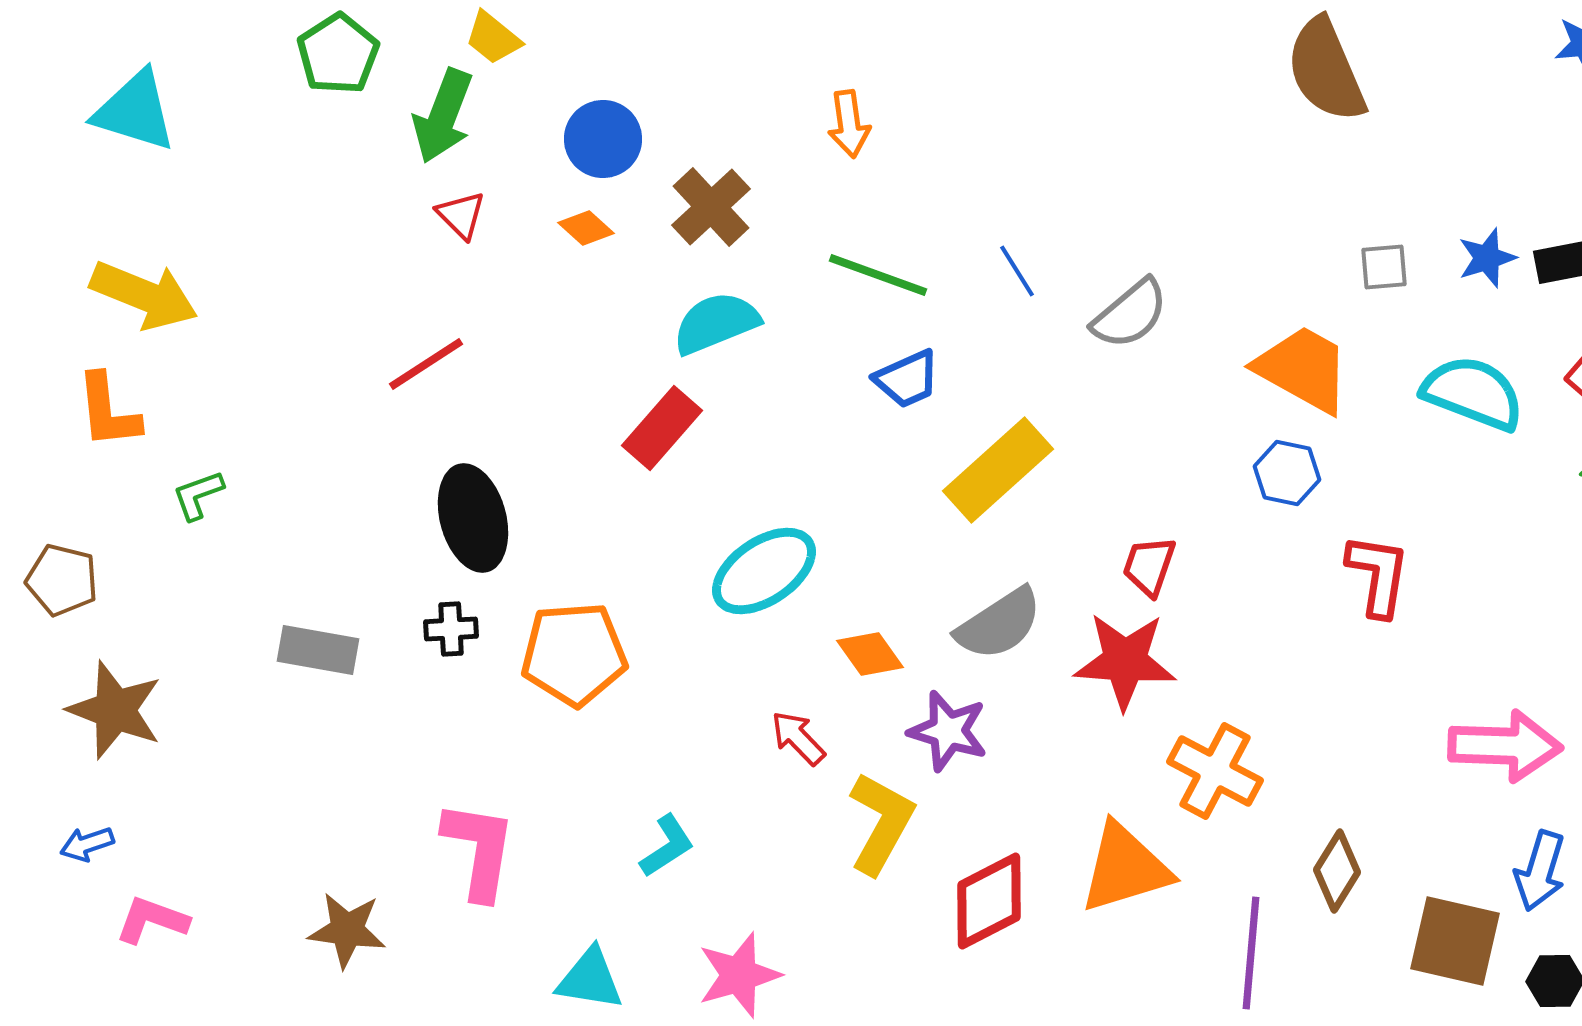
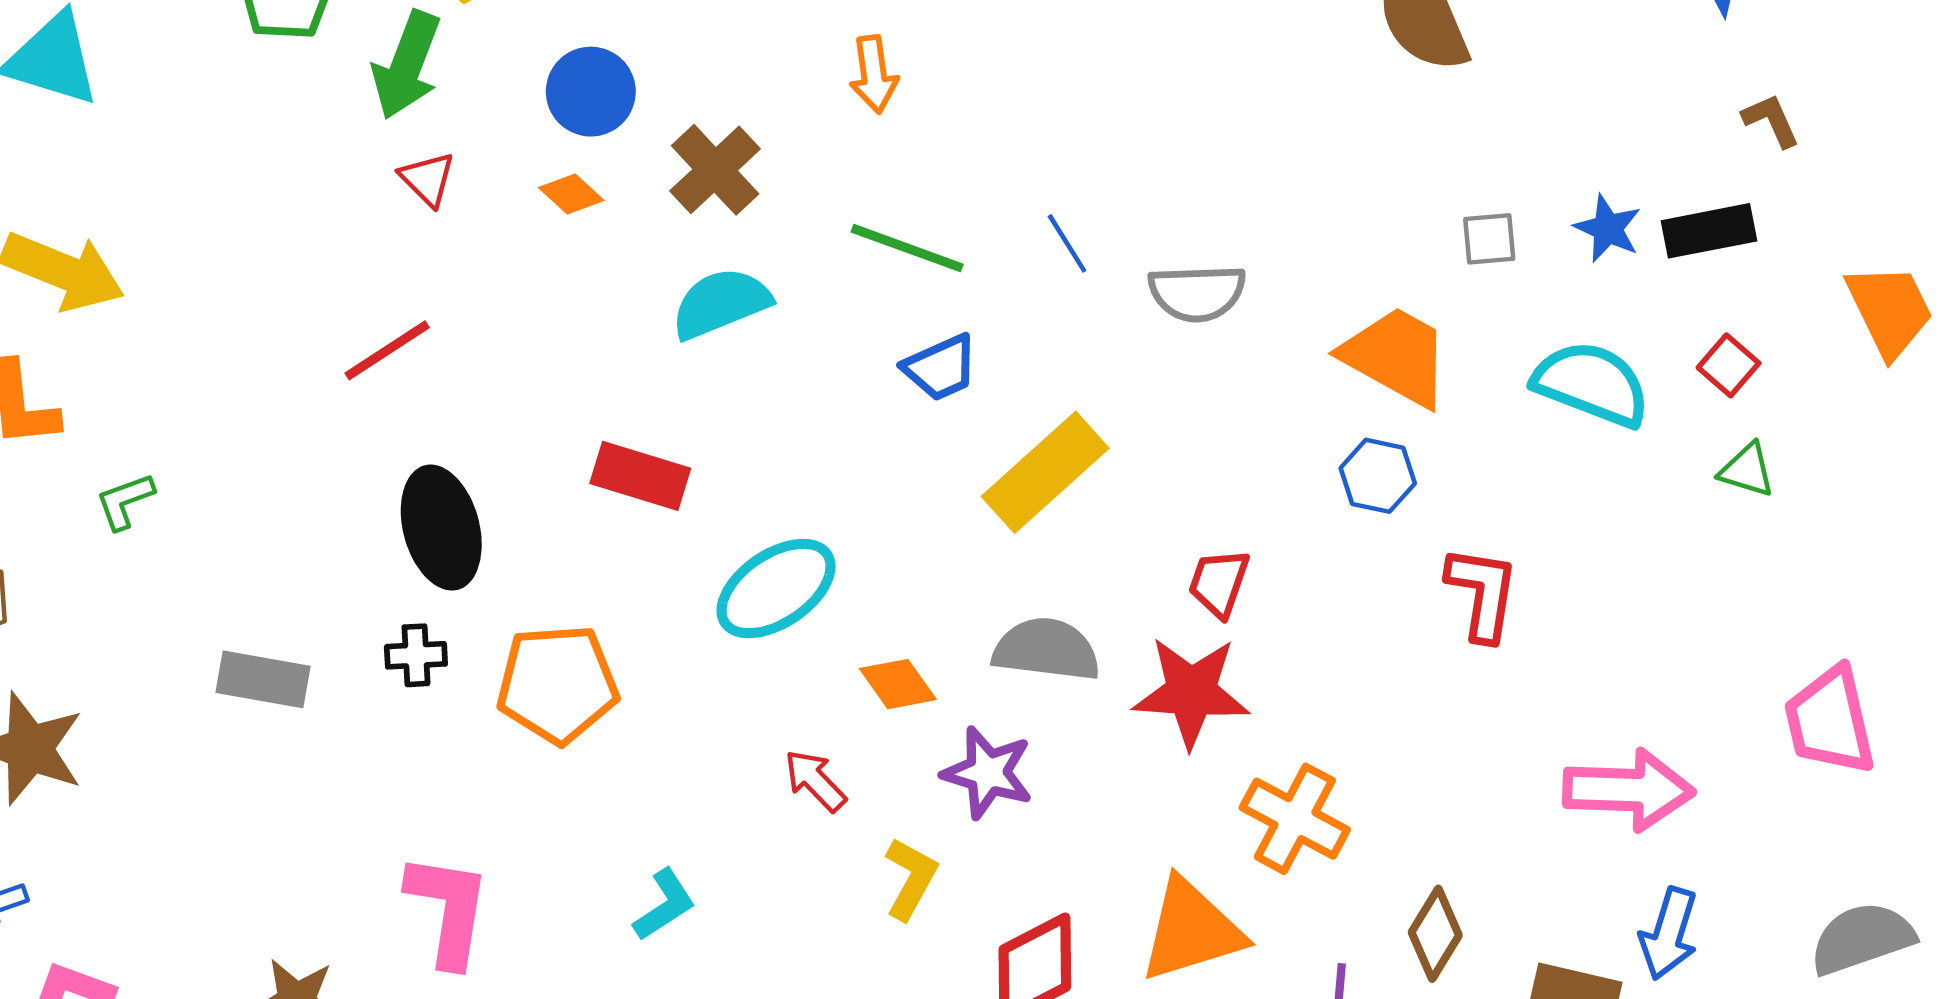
blue star: (1487, 258) -> (1608, 228), turned -30
gray semicircle: (1130, 314) -> (1197, 293), turned 38
red rectangle: (662, 428) -> (640, 476), moved, turned 66
gray semicircle: (999, 624) -> (1046, 650), turned -140
yellow L-shape: (881, 823) -> (911, 878), size x0.7

